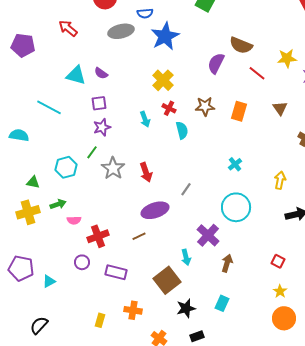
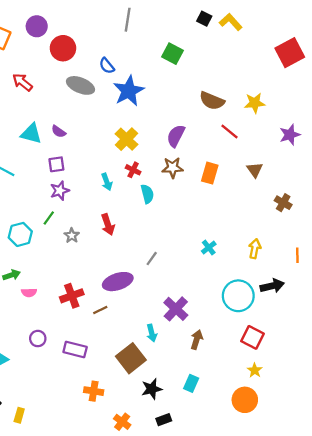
blue semicircle: (145, 13) -> (107, 66), turned 56
gray ellipse: (121, 31) -> (80, 85), turned 35
yellow star: (287, 58) -> (255, 103), moved
purple semicircle: (216, 63) -> (176, 136), moved
cyan cross: (235, 164) -> (209, 248), moved
gray star: (113, 168) -> (72, 236), size x0.6
red arrow: (146, 172) -> (108, 225), moved
cyan circle: (236, 207) -> (238, 296), moved
red cross: (98, 236) -> (72, 296), moved
red square: (278, 261) -> (252, 337), size x1.5
orange circle: (284, 318) -> (245, 400), moved
yellow rectangle: (100, 320) -> (19, 415), moved

